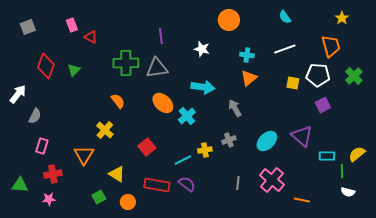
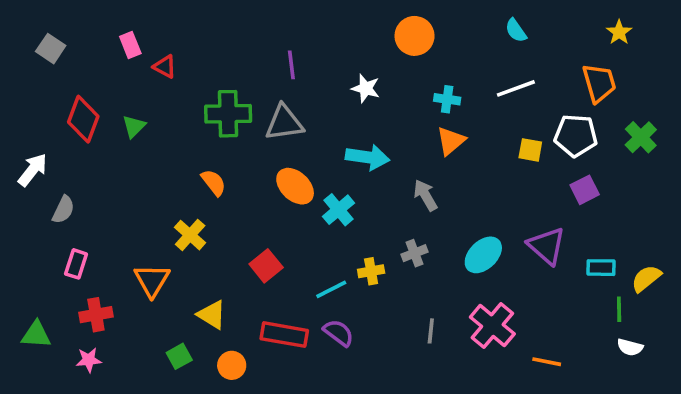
gray square: (28, 27) -> (51, 49), turned -35
cyan rectangle: (327, 156) -> (601, 268), moved

